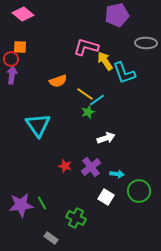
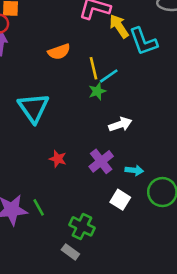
yellow line: (85, 94) -> (93, 68), turned 42
red star: (65, 166) -> (58, 159), moved
gray rectangle: (51, 238) -> (70, 252), moved

